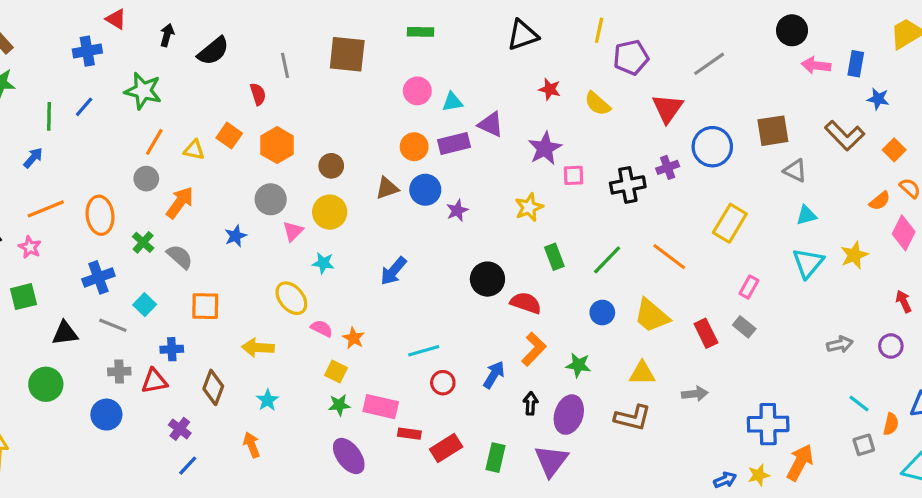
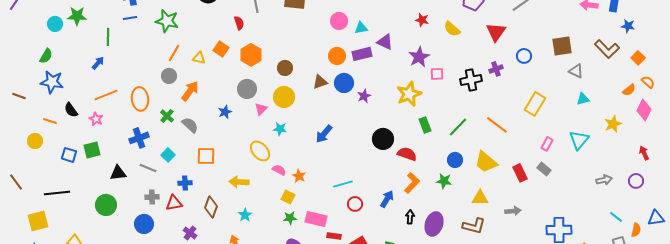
blue line: (84, 107) -> (130, 18), moved, turned 40
blue circle: (712, 147) -> (524, 56), size x0.6
yellow star: (529, 207) -> (409, 94), size x1.4
cyan triangle: (808, 263) -> (579, 140), moved
green star: (578, 365) -> (444, 181), moved

